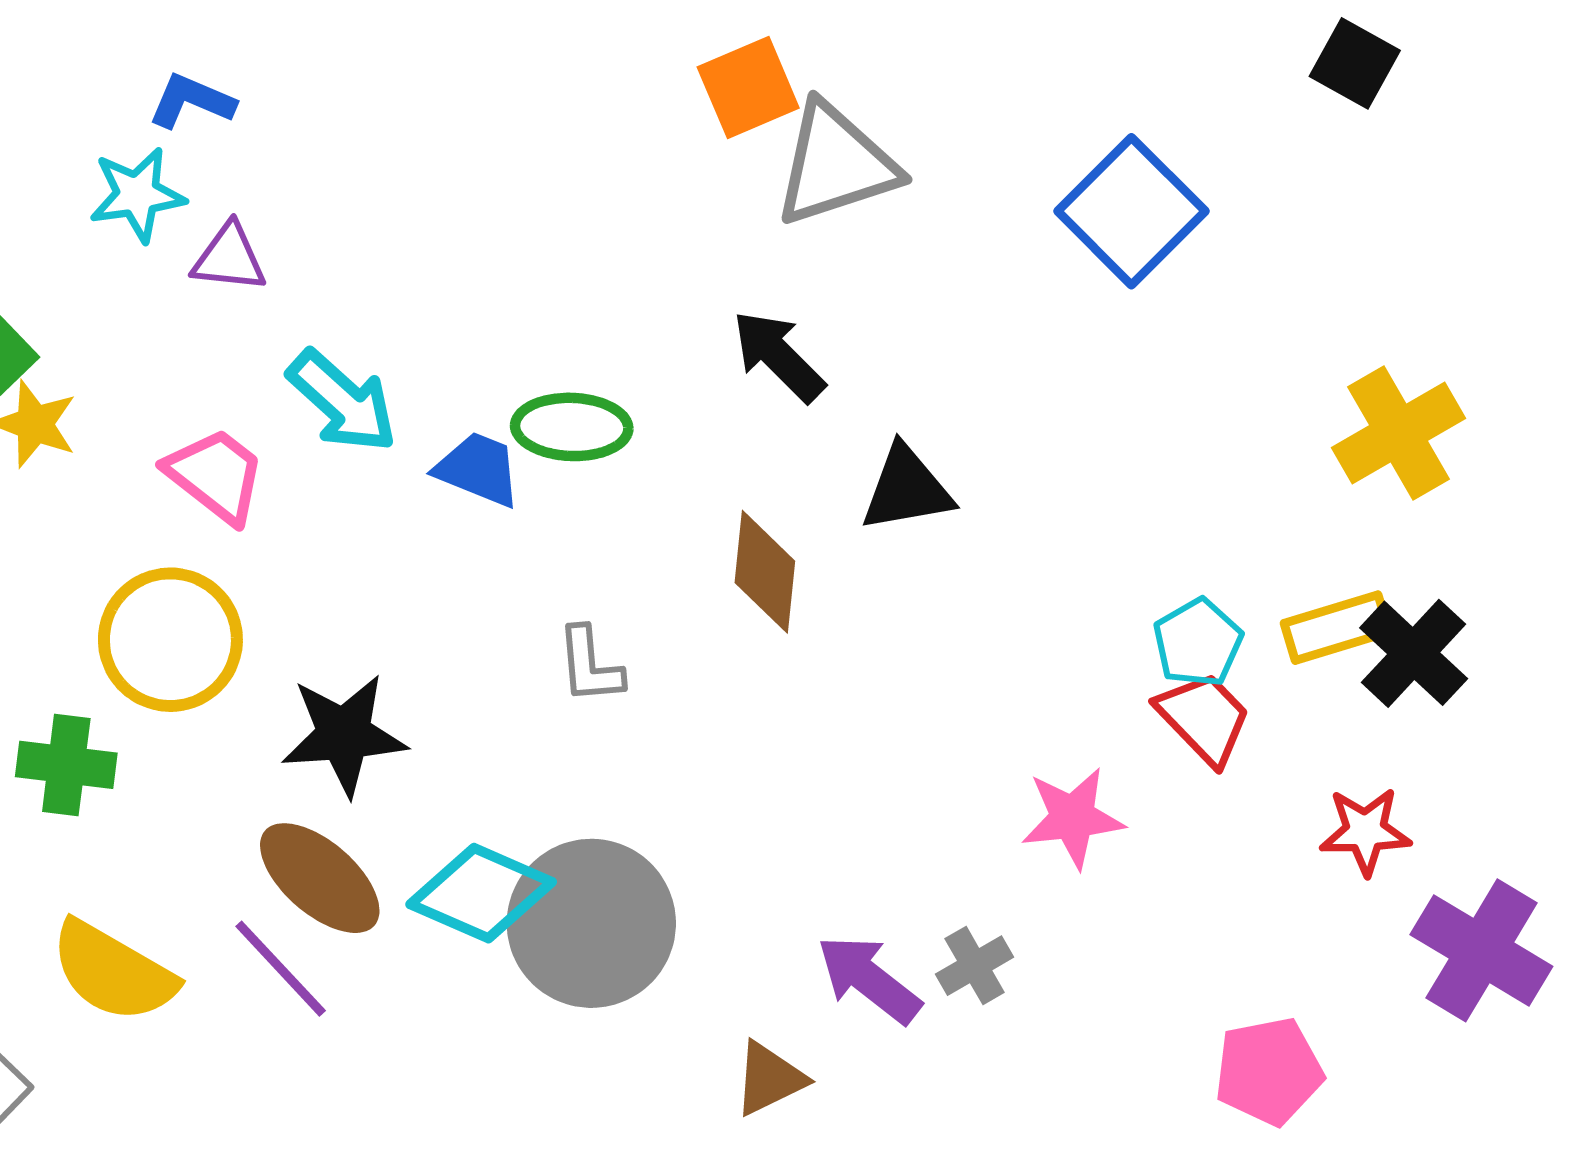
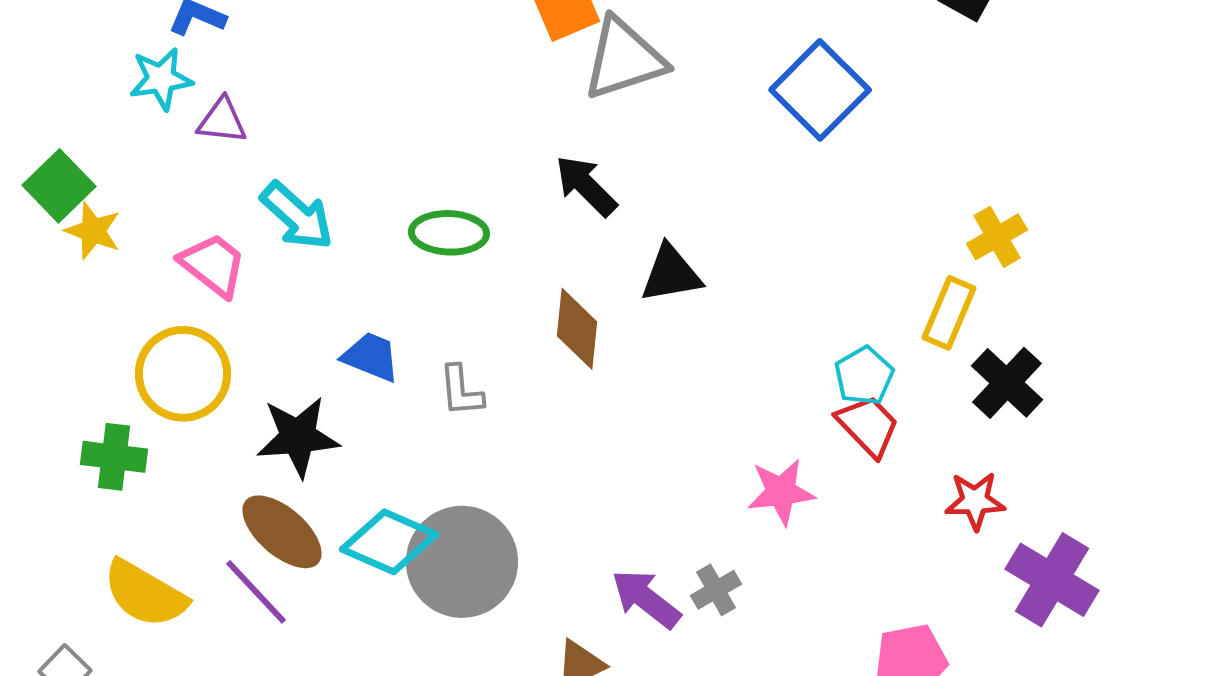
yellow cross: (1398, 433) -> (997, 237), size x0.7
blue trapezoid: (478, 469) -> (371, 357), moved
yellow rectangle: (1337, 628) -> (949, 313), moved, turned -50

